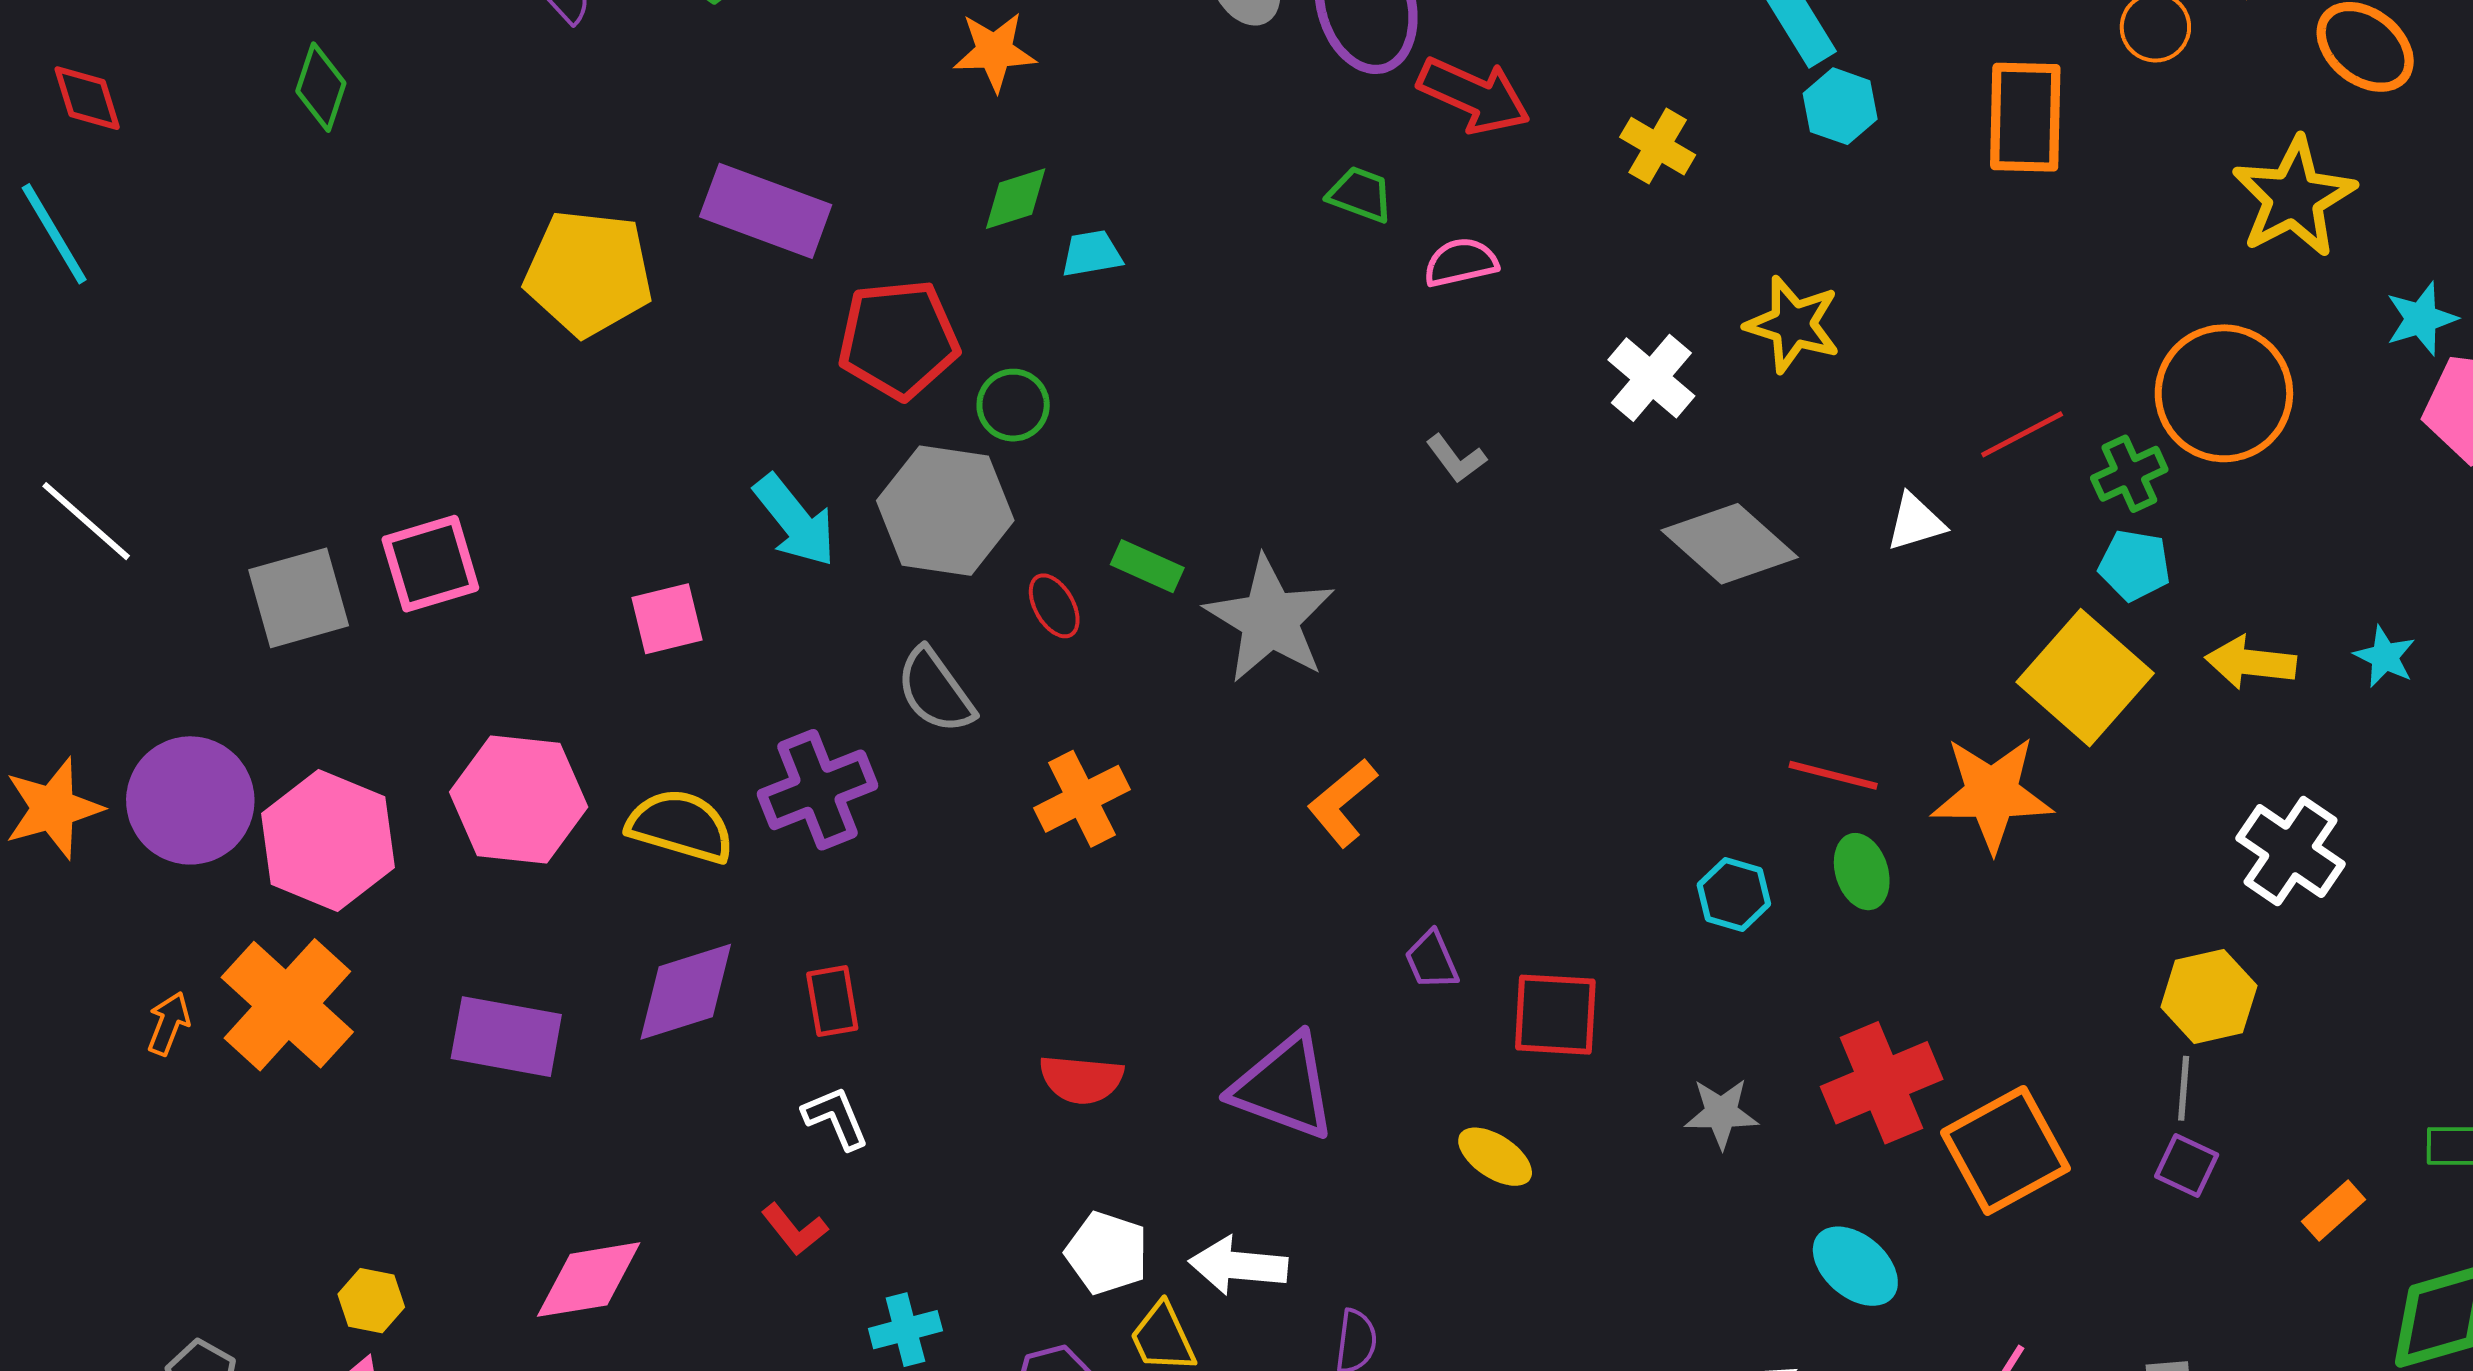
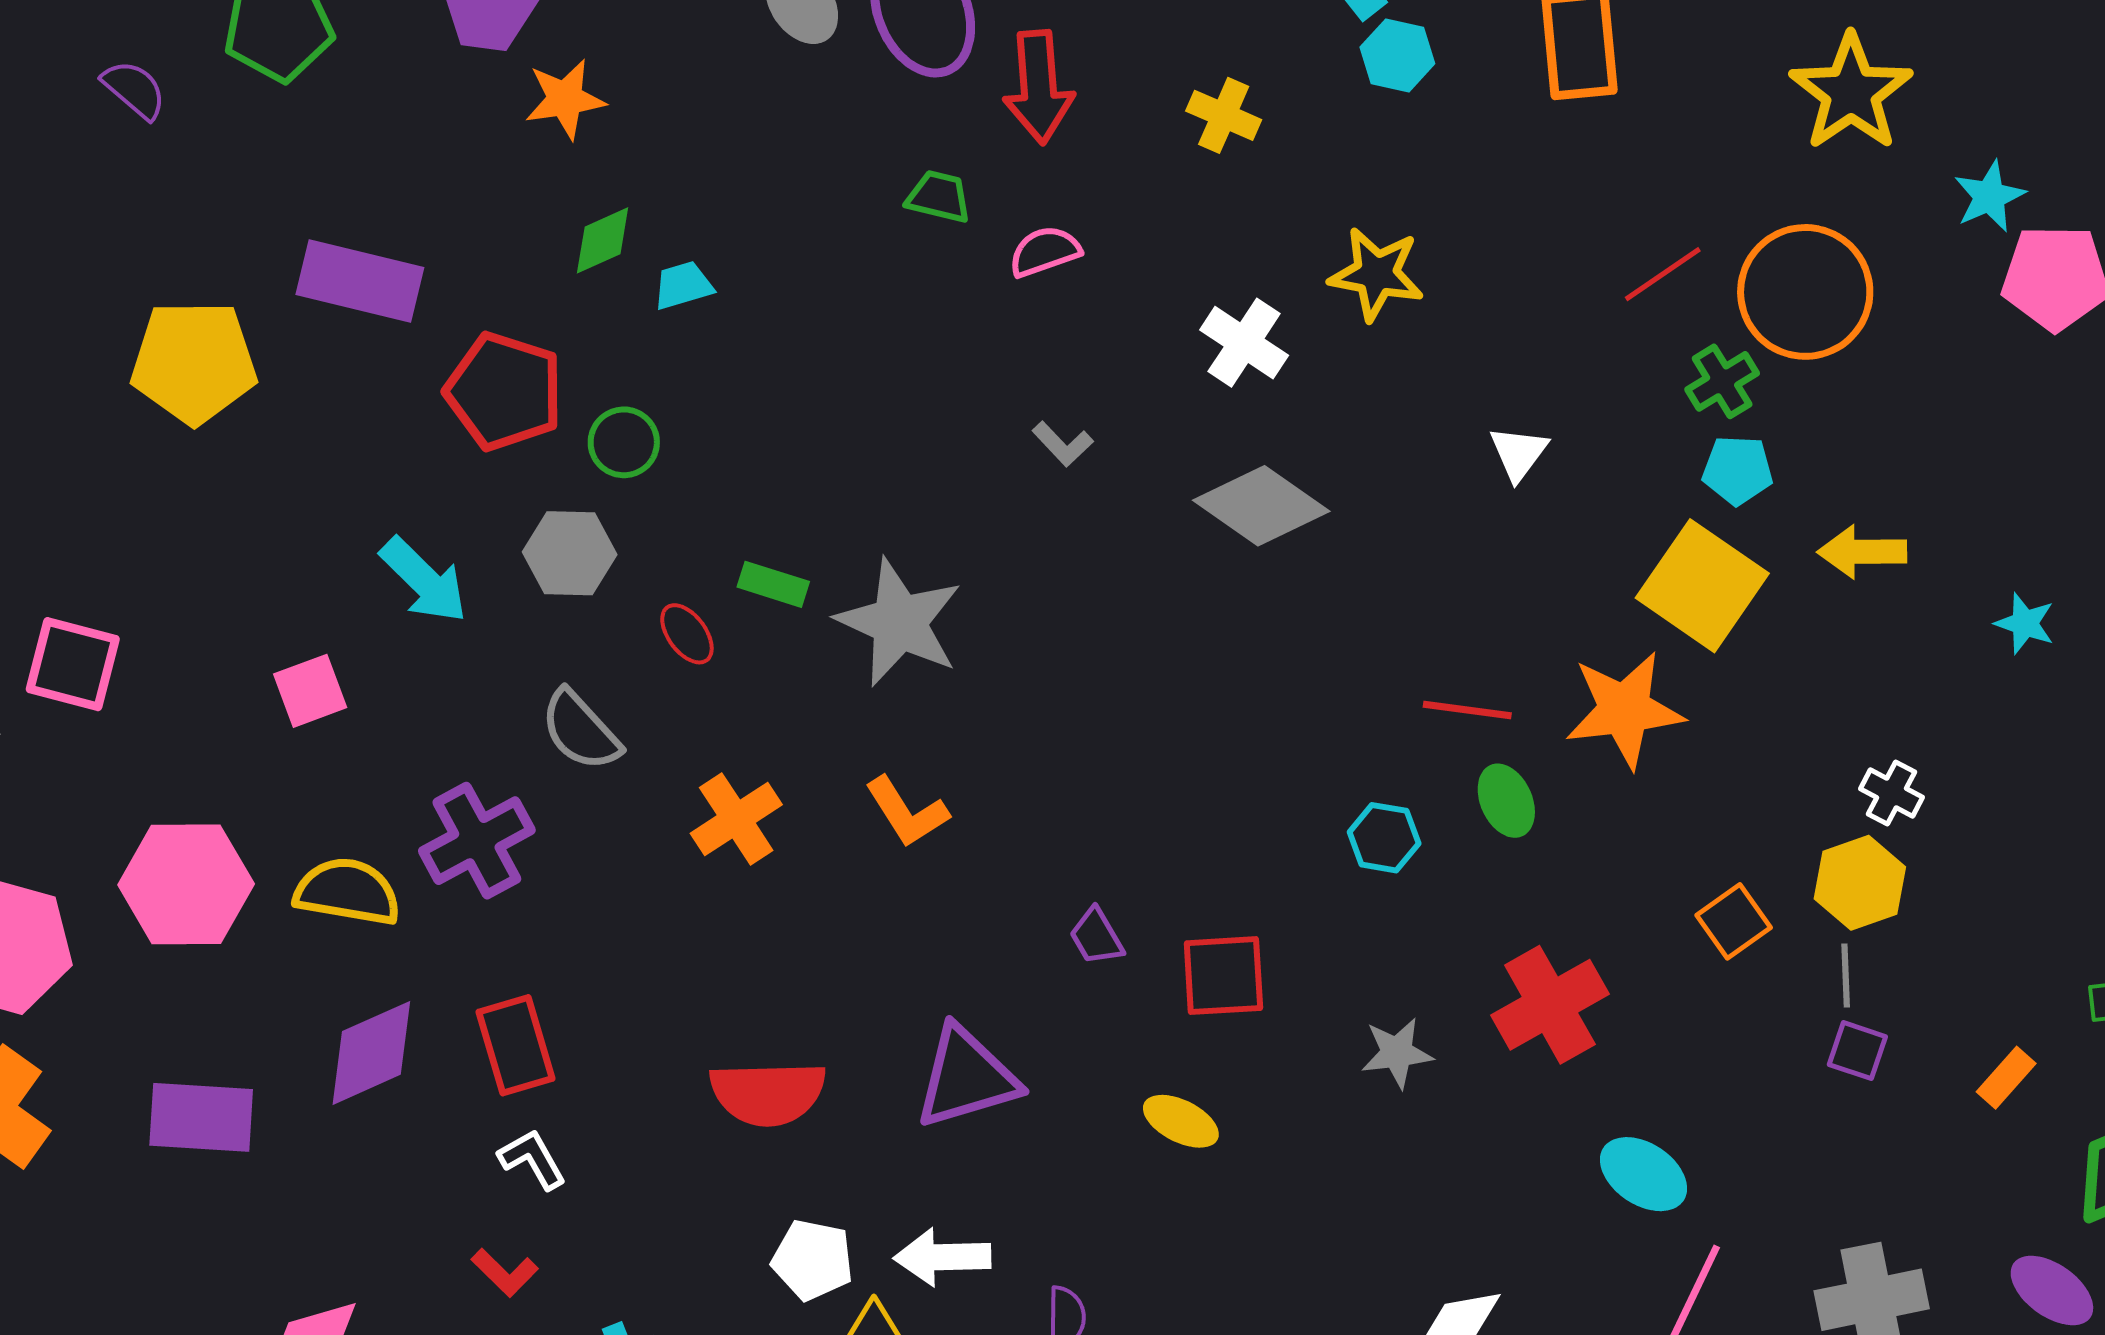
red arrow: (1474, 95) -> (1038, 87), turned 68
red pentagon: (898, 339) -> (504, 391), turned 30
red line: (2022, 434) -> (1663, 274), moved
gray hexagon: (945, 511) -> (570, 553), size x0.7
white triangle: (1915, 522) -> (1519, 453), turned -30
gray diamond: (1730, 544) -> (1261, 506), moved
pink square: (430, 564) -> (73, 664), turned 38
cyan star: (2385, 657) -> (2025, 623), moved
orange L-shape: (1342, 803) -> (907, 812), moved, turned -76
white cross: (2291, 851) -> (1891, 793), moved, size x0.6
red rectangle: (832, 1001) -> (516, 1045), size x1.4
red semicircle: (1081, 1079) -> (768, 1093), size x1.4
purple triangle: (1284, 1087) -> (966, 1077), turned -30
orange square: (2005, 1150) -> (1734, 921), moved, size x0.6
cyan ellipse: (1855, 1266) -> (1644, 1174), moved

